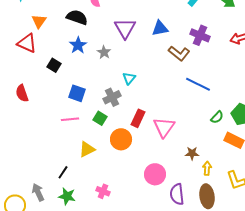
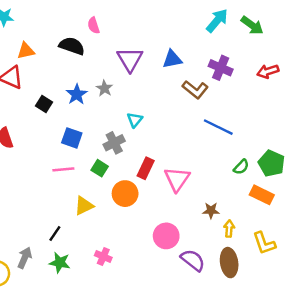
orange triangle: (39, 21) -> (26, 51), turned 42
blue star: (78, 45) -> (77, 94), moved
gray arrow: (38, 192) -> (25, 258), turned 48
purple semicircle: (177, 194) -> (193, 260), turned 135

